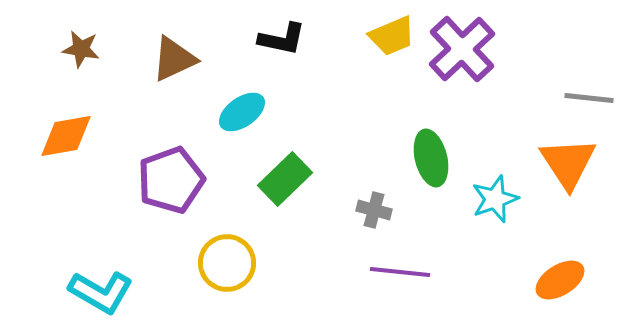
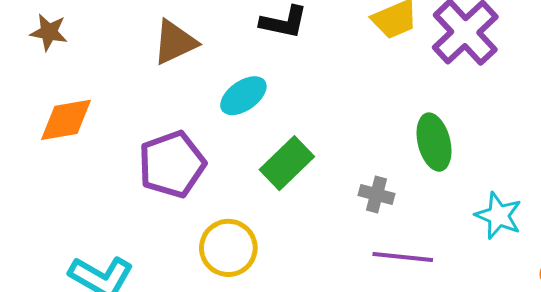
brown star: (81, 49) -> (49, 32), moved
cyan star: (495, 199) -> (499, 216), moved, turned -30

